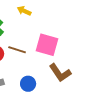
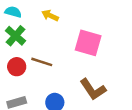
pink square: (47, 45) -> (88, 43), moved

